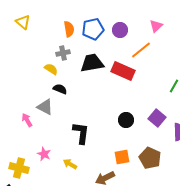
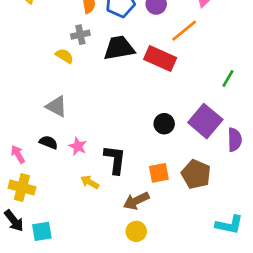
black semicircle: (60, 89) -> (49, 142), moved
purple square: (157, 118) -> (205, 121), size x1.4
pink arrow: (27, 120) -> (18, 154), moved
black L-shape: (81, 133) -> (115, 160), moved
pink star: (44, 154) -> (78, 146), moved

